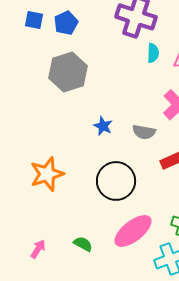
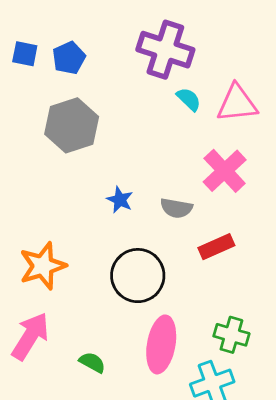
cyan semicircle: (153, 53) -> (189, 99), turned -48
pink ellipse: (133, 231) -> (161, 344), turned -42
pink arrow: (38, 249) -> (30, 336), moved, size x1.8

